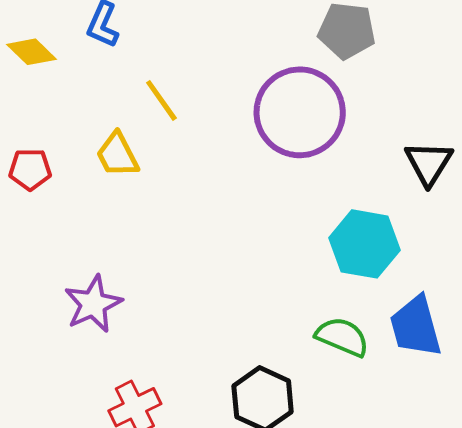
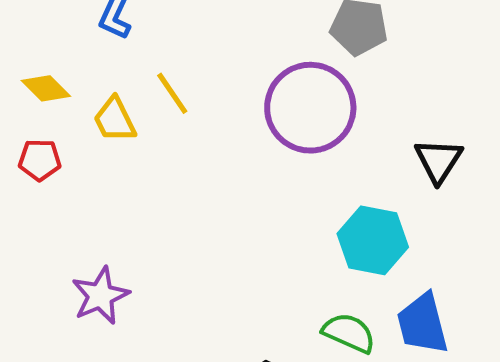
yellow diamond: (32, 52) -> (46, 88), moved
yellow trapezoid: (117, 155) -> (115, 120), moved

